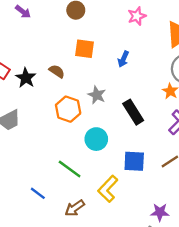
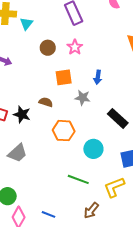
pink star: (137, 16) -> (75, 47), moved
gray star: (97, 95) -> (83, 98), moved
yellow L-shape: (108, 189) -> (114, 187), turned 40
blue line: (38, 193) -> (48, 214), moved

